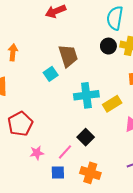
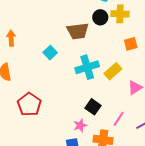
brown trapezoid: (68, 56) -> (78, 31), moved, turned 110
pink line: (65, 152) -> (119, 119), moved
pink star: (37, 153) -> (80, 126), moved

